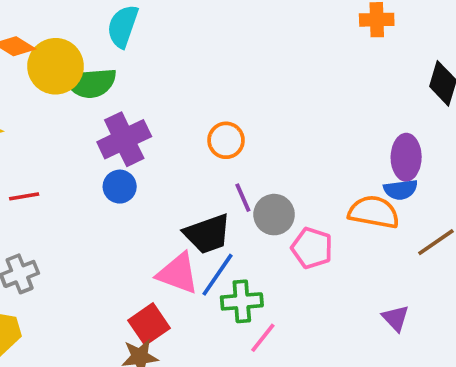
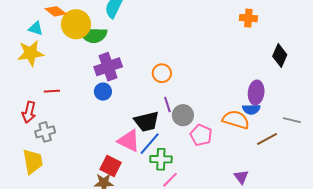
red square: (149, 324) -> (111, 166), turned -35

